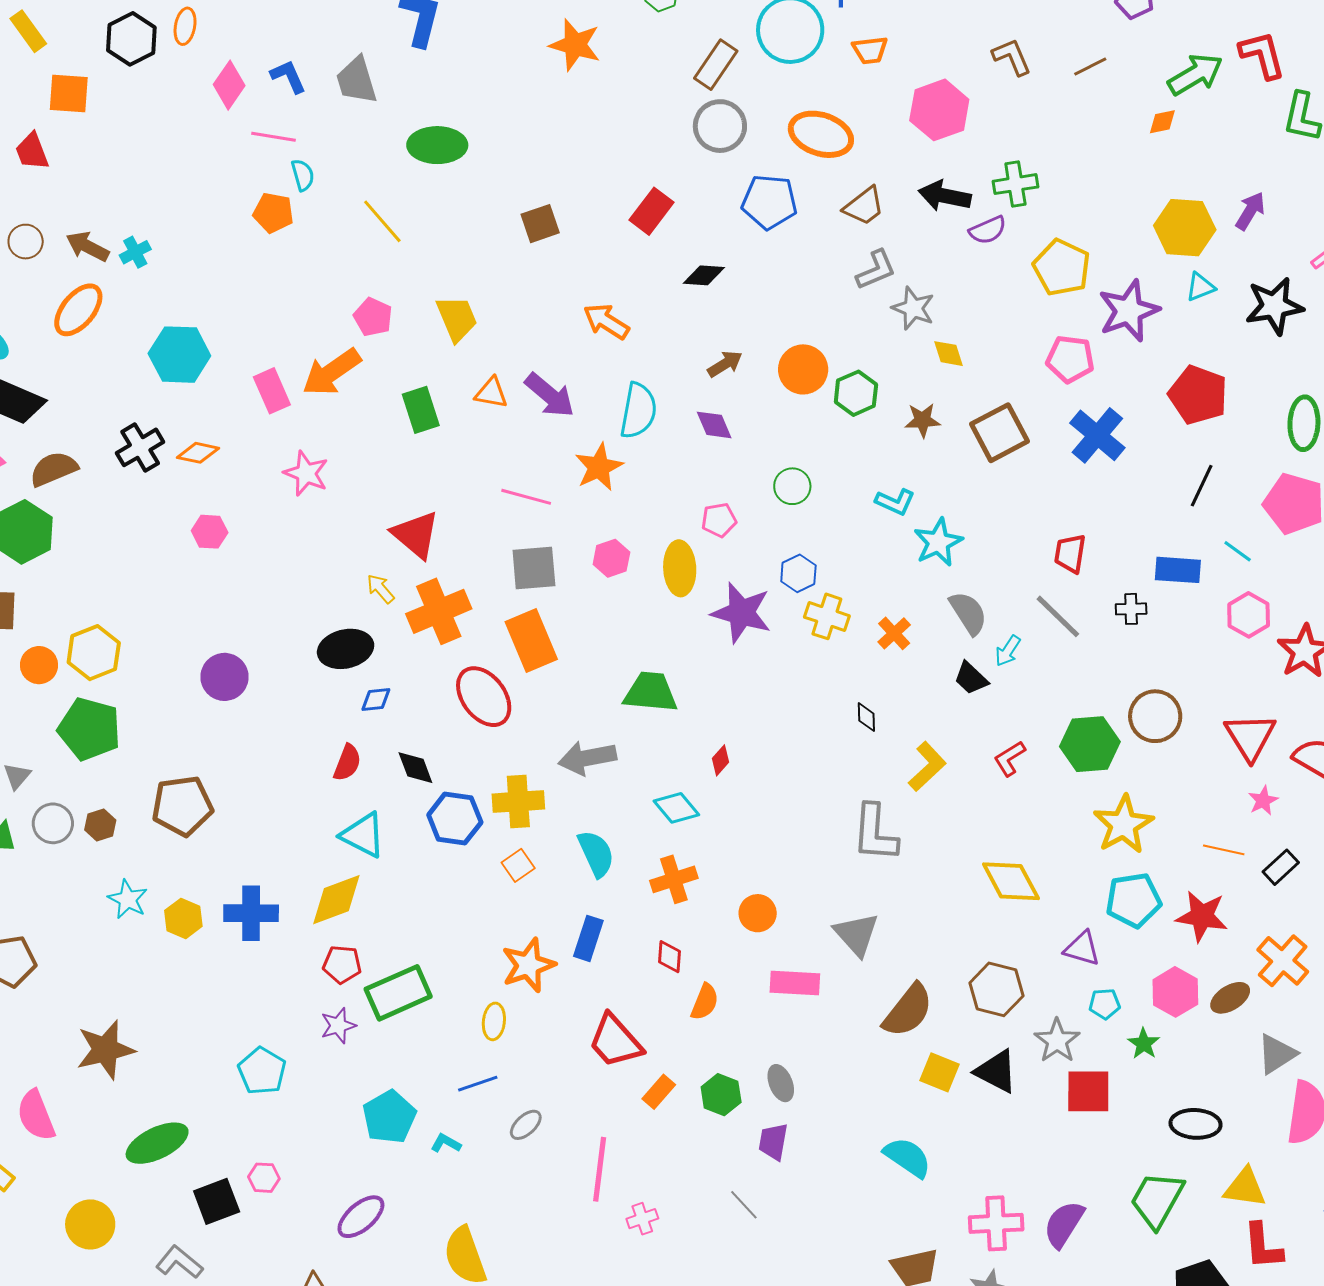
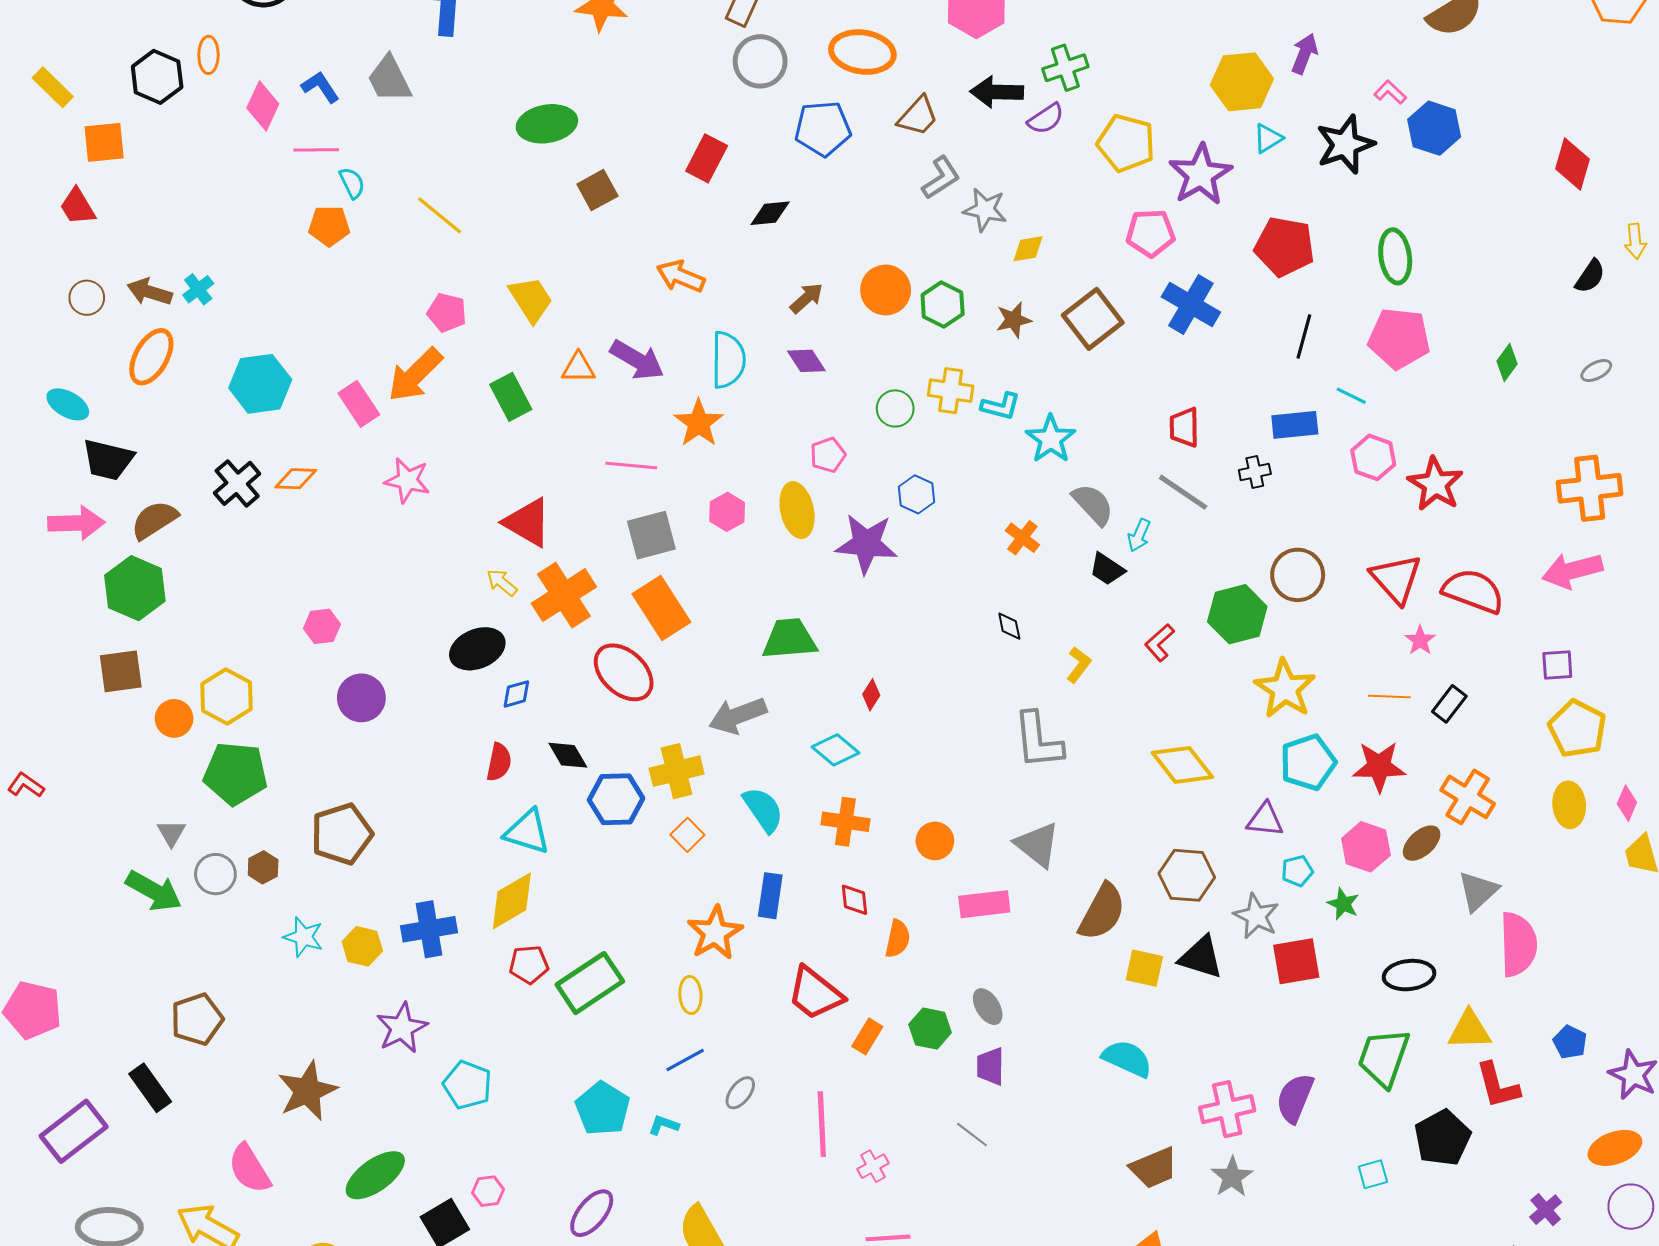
green ellipse: (437, 145) -> (547, 124), moved
yellow diamond: (949, 354) -> (1028, 249), turned -72
pink hexagon: (210, 532) -> (322, 626), moved
yellow cross: (827, 616) -> (951, 391), moved
yellow L-shape: (927, 766) -> (1079, 665), size x0.7
orange cross: (674, 879) -> (845, 822), turned 36
purple star: (338, 1026) -> (402, 1028), moved, size x1.4

